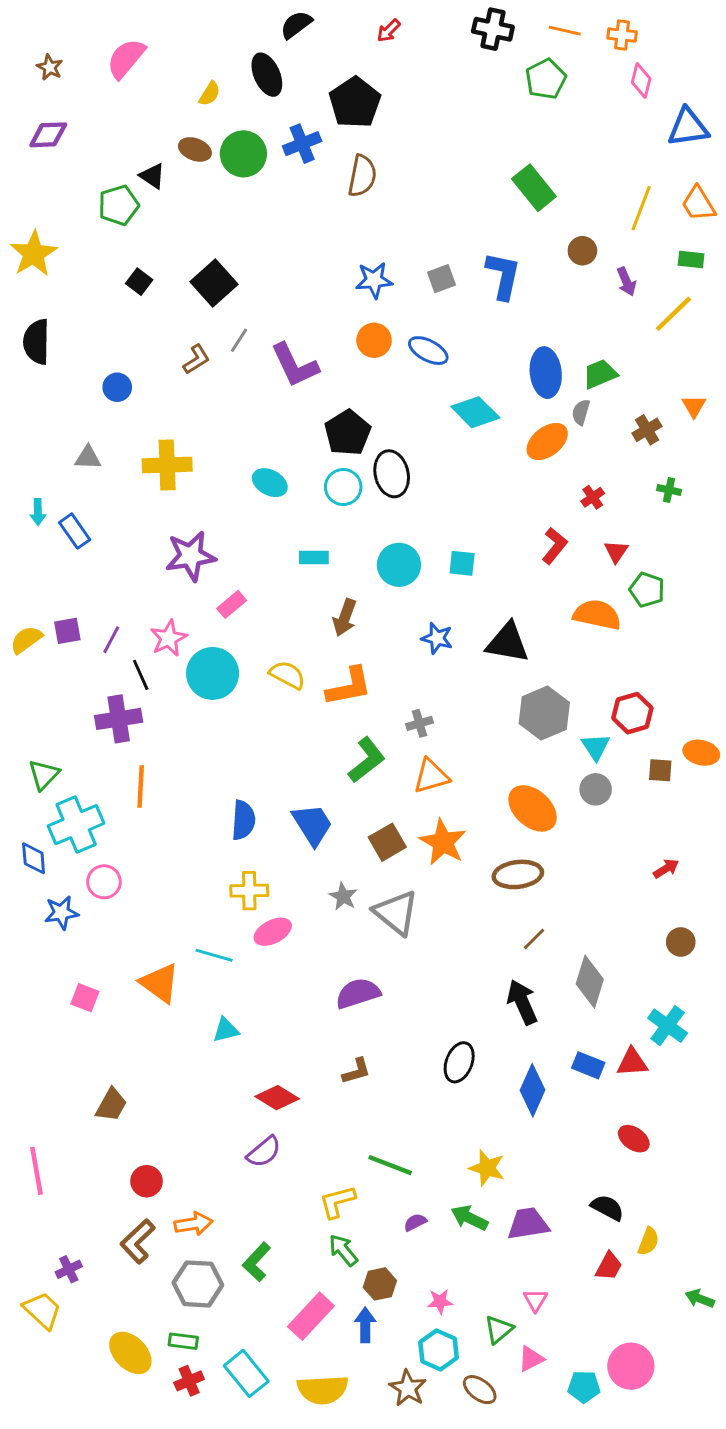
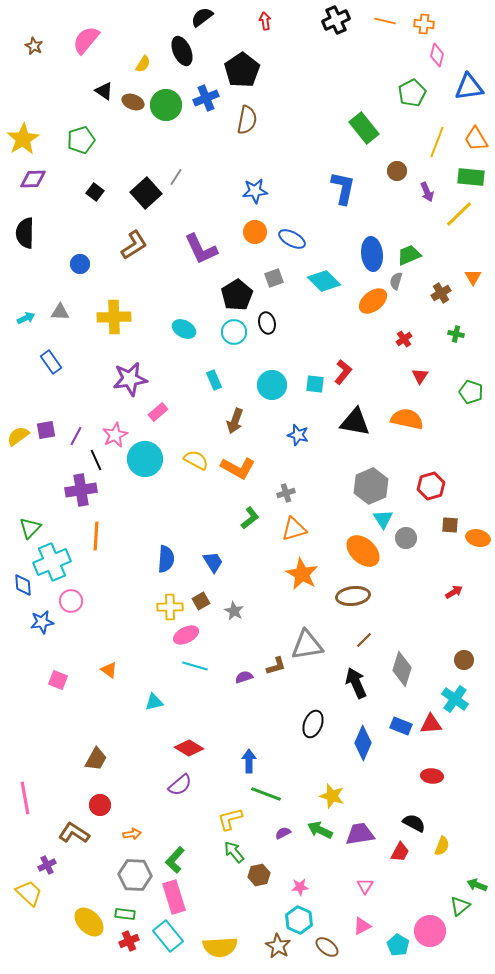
black cross: (493, 29) -> (336, 20), turned -36
red arrow: (389, 31) -> (265, 21), turned 126
green pentagon: (546, 79) -> (412, 93), moved
purple diamond: (48, 135) -> (33, 179), moved
black triangle: (152, 176) -> (104, 91), moved
yellow star: (34, 254) -> (23, 139), moved
green rectangle: (691, 260) -> (471, 177), size x1.5
gray square: (442, 279) -> (274, 278), moved
gray line: (239, 340) -> (176, 177), moved
brown L-shape: (196, 359) -> (134, 245), size x1.4
black ellipse: (392, 474) -> (267, 323), size x0.7
cyan arrow: (38, 512) -> (26, 318), moved, turned -114
red L-shape: (555, 546) -> (343, 372), moved
cyan rectangle: (314, 557) -> (214, 380), turned 66
green pentagon: (647, 590) -> (471, 392), moved
black triangle: (508, 643) -> (355, 422), moved
orange L-shape: (349, 687) -> (238, 468), turned 40
cyan triangle: (596, 747) -> (383, 519), moved
orange ellipse: (701, 753) -> (478, 538), moved
green L-shape: (367, 760) -> (250, 518), size x0.7
blue trapezoid: (312, 825) -> (213, 562), size x0.7
brown square: (387, 842) -> (201, 601), moved, size x0.7
gray triangle: (396, 913) -> (307, 645), moved, turned -48
brown circle: (681, 942) -> (464, 660), moved
cyan line: (214, 955) -> (195, 666), moved
orange triangle: (160, 983) -> (109, 670), size x0.6
purple semicircle: (358, 993) -> (244, 677), size x0.6
brown L-shape: (356, 1071) -> (276, 666), moved
brown trapezoid: (111, 1105) -> (96, 759), moved
red ellipse: (634, 1139) -> (432, 776), turned -30
orange arrow: (193, 1224) -> (132, 834), size x0.7
brown L-shape: (138, 1241) -> (74, 833), moved, turned 76
red trapezoid: (609, 1266) -> (400, 852), moved
pink rectangle: (311, 1316) -> (174, 897), moved, turned -60
blue arrow: (365, 1325) -> (249, 761), moved
green triangle: (499, 1329) -> (460, 906), moved
cyan pentagon: (584, 1387) -> (398, 945), turned 30

